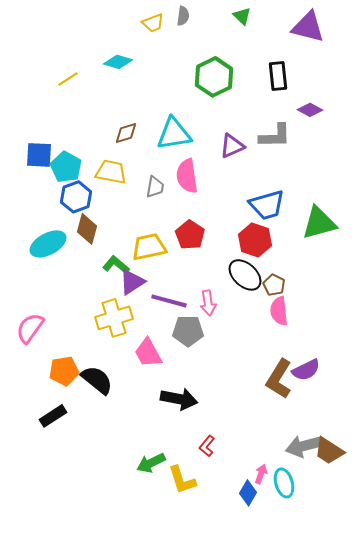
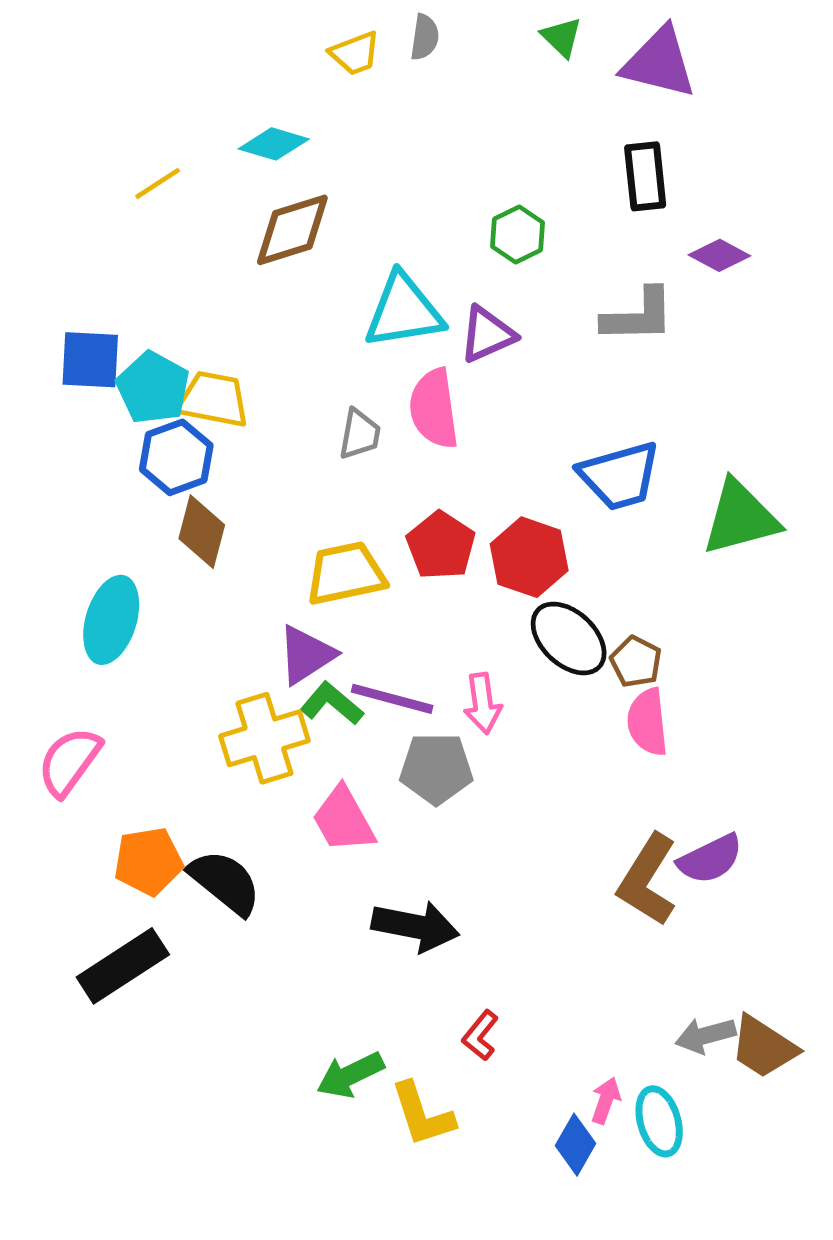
purple triangle: (308, 27) -> (659, 63), moved
green hexagon: (214, 77) -> (517, 234), moved, size x0.6
brown diamond: (126, 133) -> (292, 230), moved, size x1.5
purple triangle: (232, 146) -> (487, 334), moved
yellow trapezoid: (111, 172) -> (213, 399), moved
red hexagon: (255, 240) -> (529, 557), moved
cyan ellipse: (48, 244) -> (111, 620), moved, turned -45
green L-shape: (116, 265) -> (332, 703), moved
black rectangle: (53, 416) -> (123, 966), size x1.4
gray arrow: (304, 446) -> (706, 1035), size x0.7

